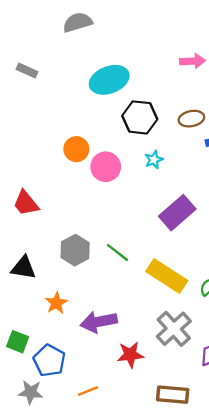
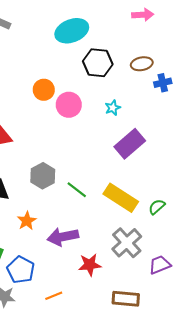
cyan star: (154, 160) -> (113, 108), moved
green line: (117, 252) -> (77, 190), moved

